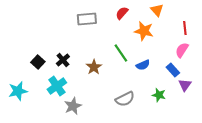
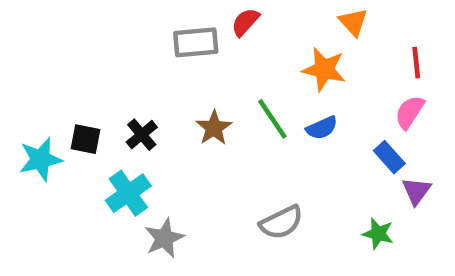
red semicircle: (122, 13) -> (245, 22), moved
black square: (38, 62) -> (86, 139), turned -32
blue semicircle: (143, 65) -> (322, 128), moved
brown star: (94, 67) -> (214, 128), moved
cyan star: (18, 91) -> (41, 159), moved
green star: (159, 95) -> (378, 234), moved

